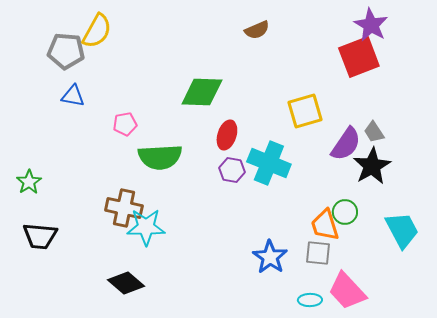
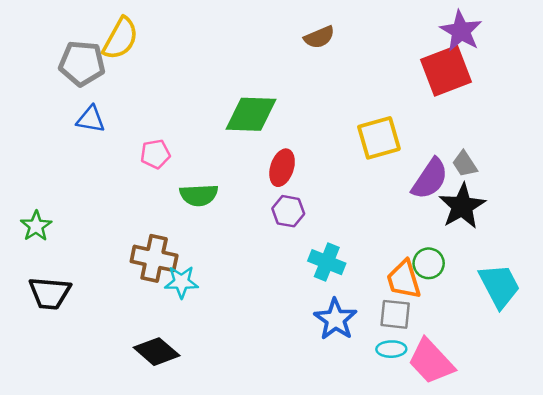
green semicircle: (160, 157) -> (199, 195), size x0.7
cyan cross: (269, 163) -> (327, 262), moved, size x0.7
cyan star: (146, 227) -> (181, 282), size x0.7
cyan ellipse: (310, 300) -> (391, 349), moved

